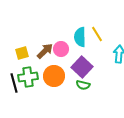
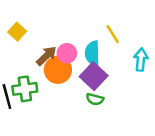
cyan semicircle: (80, 37) -> (92, 53), moved
yellow square: (22, 53) -> (17, 32), moved, turned -32
orange circle: (54, 76) -> (58, 70), moved

